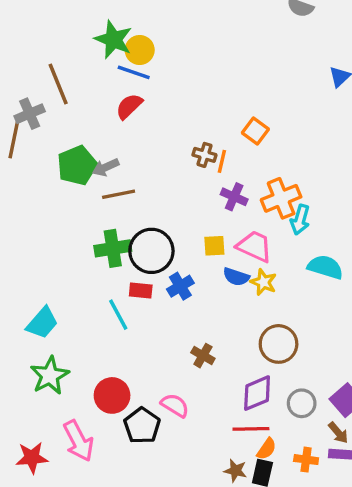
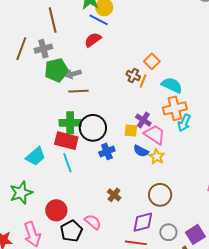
gray cross: (30, 114) -> (43, 49), moved
orange square: (255, 131) -> (152, 61), moved
purple cross: (234, 197) -> (143, 120), moved
cyan semicircle: (325, 267) -> (172, 85), moved
red rectangle: (141, 290) -> (66, 141), moved, size x1.6
cyan trapezoid: (42, 323) -> (36, 156), moved

